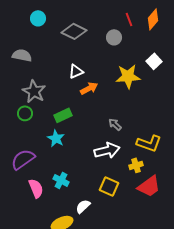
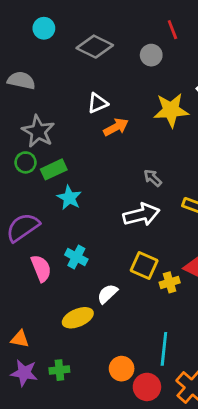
green rectangle: (63, 115) -> (54, 169), moved
yellow cross: (136, 165) -> (170, 282), moved

